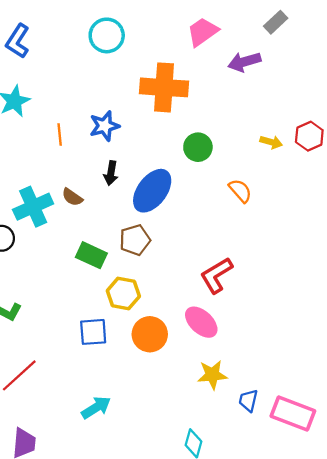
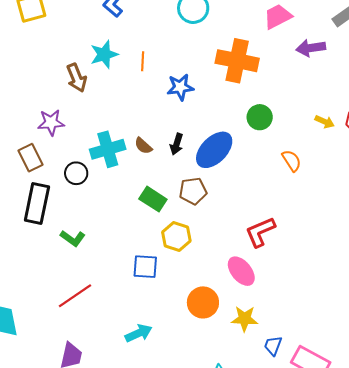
orange line: (60, 134) -> (143, 61), moved
black arrow: (111, 173) -> (177, 144), moved
orange circle: (150, 334) -> (203, 302), moved

